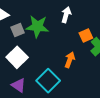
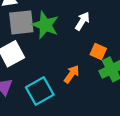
gray square: (18, 30) -> (21, 22), size x1.6
orange square: (86, 36) -> (98, 52), turned 32

